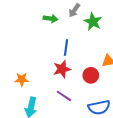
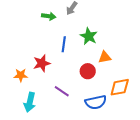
green star: (93, 22) -> (89, 36), moved
red star: (62, 69) -> (42, 63), moved

